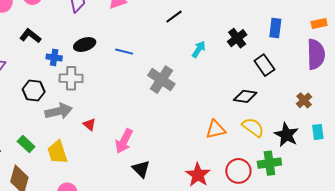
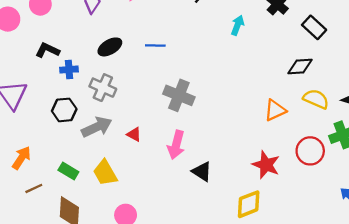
blue cross: (54, 57) -> (69, 70), moved
gray cross: (71, 78) -> (103, 88), turned 35
gray cross: (161, 80) -> (179, 95), moved

